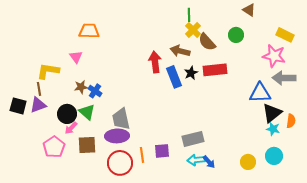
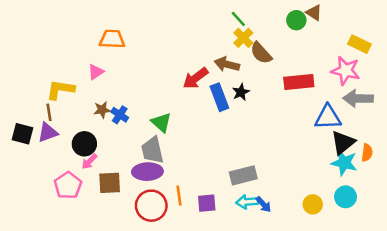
green line: (189, 15) -> (238, 19), turned -40
green circle: (236, 35) -> (296, 20), moved
pink triangle: (76, 57) -> (96, 72), turned 32
red arrow: (155, 62) -> (195, 78), turned -120
red rectangle: (215, 70) -> (299, 82), moved
green triangle: (87, 112) -> (161, 122), moved
cyan star: (273, 129) -> (344, 163), size x1.5
purple square: (162, 151) -> (207, 203), moved

